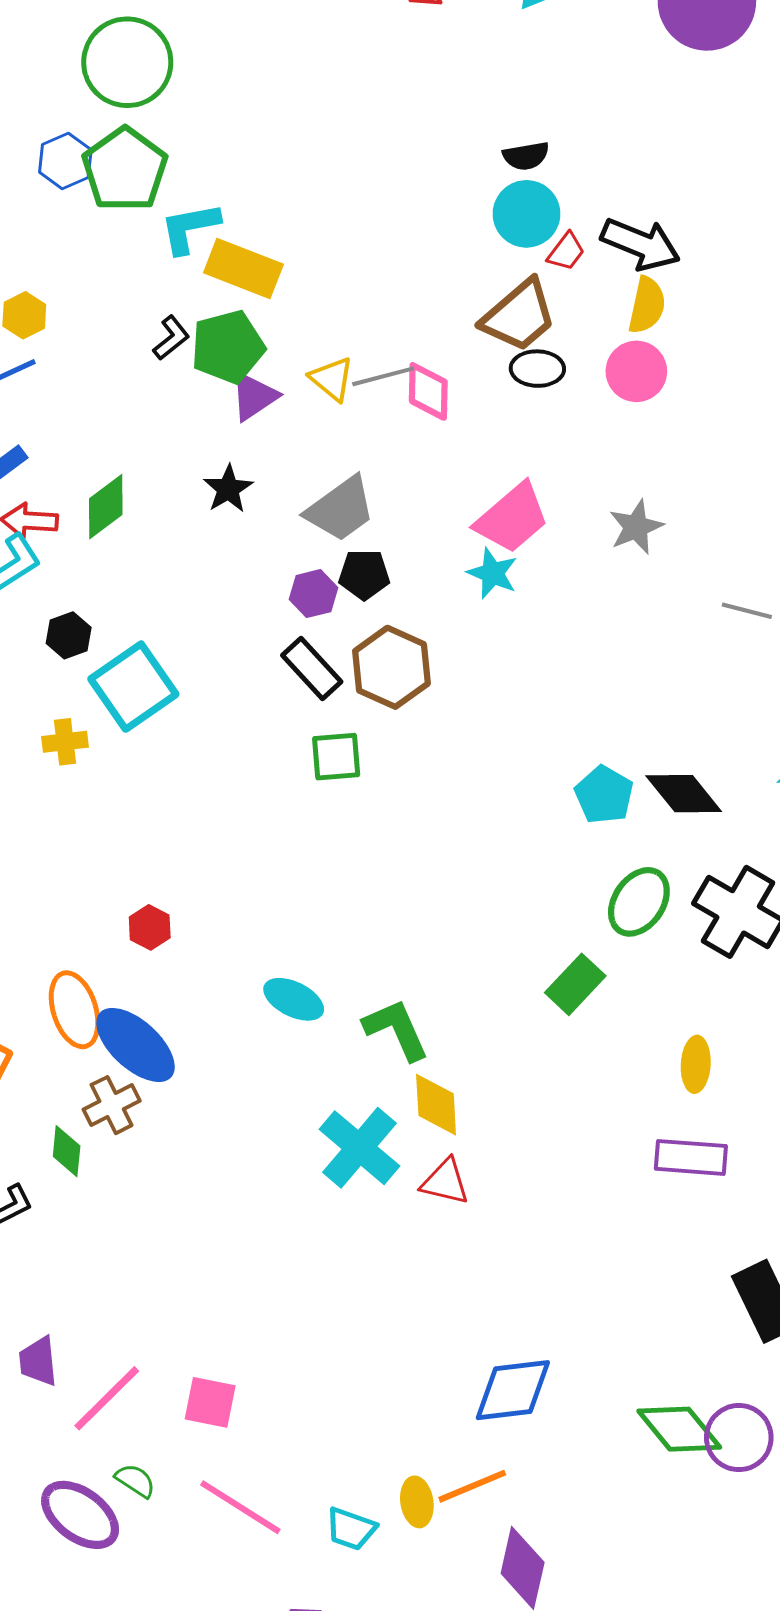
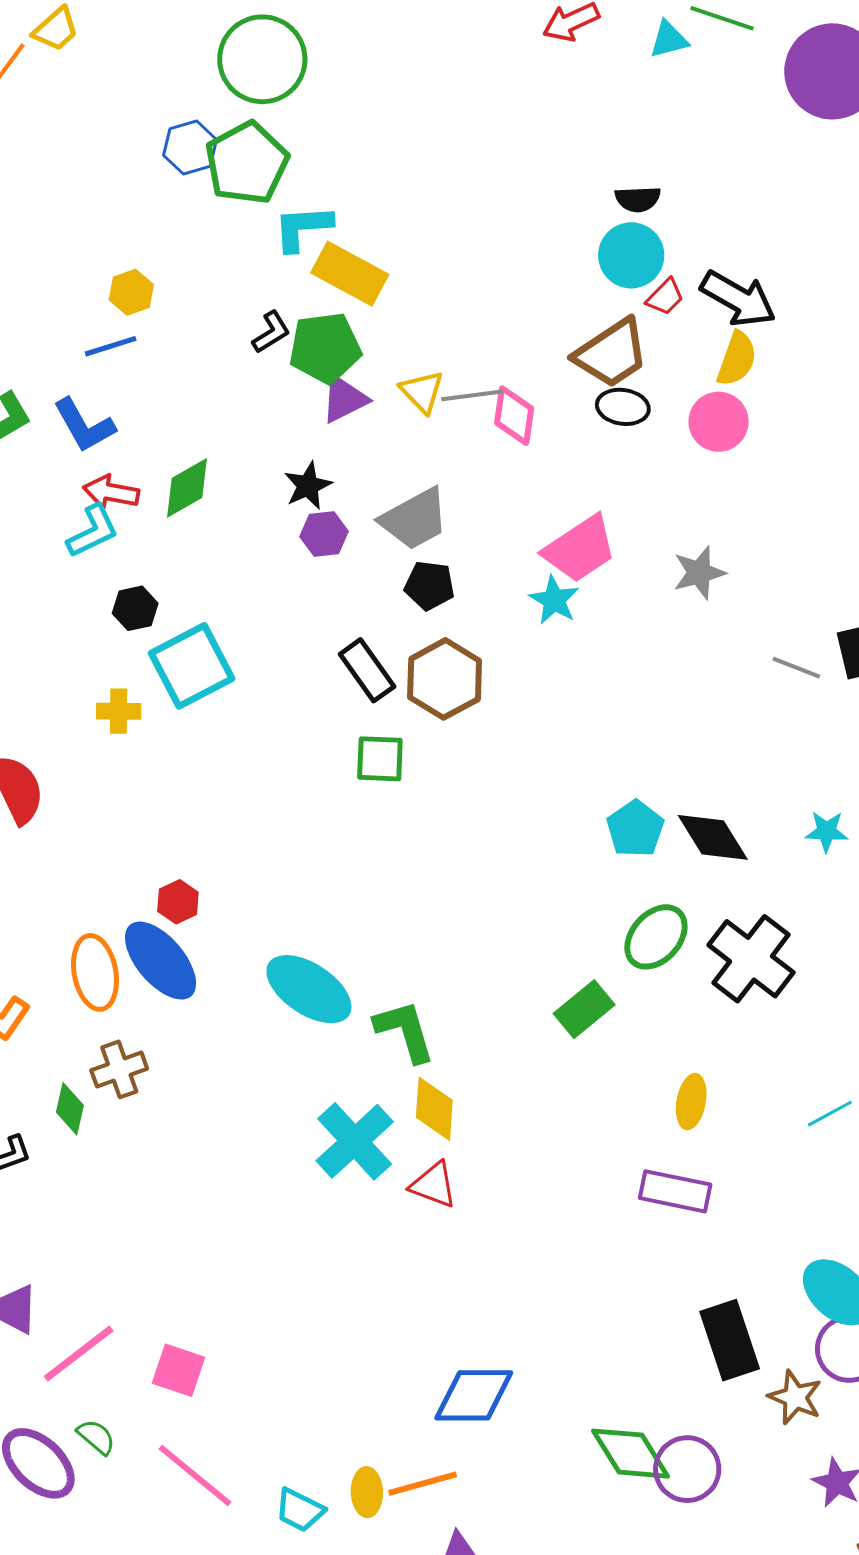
purple hexagon: (313, 594) -> (324, 534), moved
cyan ellipse: (294, 999) -> (309, 989), size x1.5
blue ellipse: (136, 1045) -> (161, 961), moved

